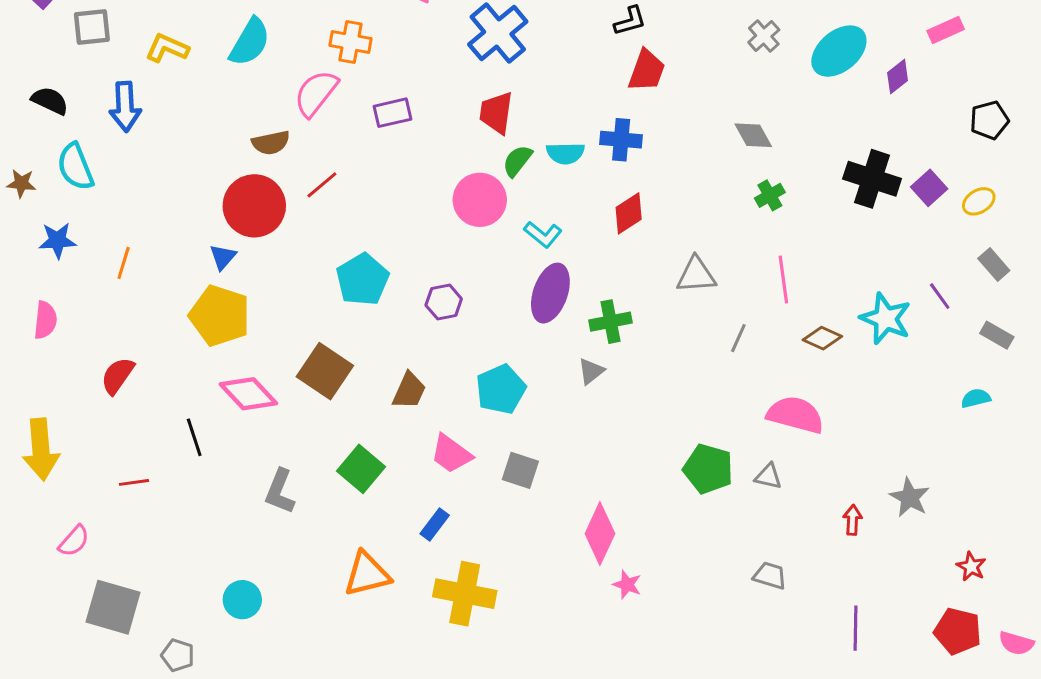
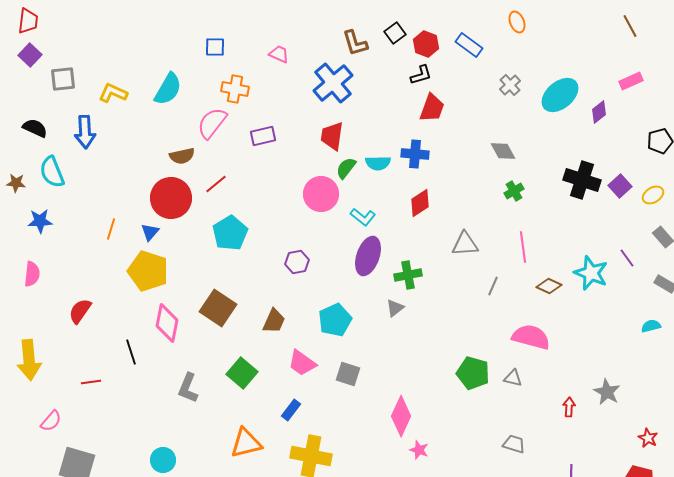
orange line: (124, 263) -> (111, 229), moved
cyan pentagon: (363, 280) -> (230, 233), moved
pink diamond: (248, 394) -> (167, 323), turned 54

